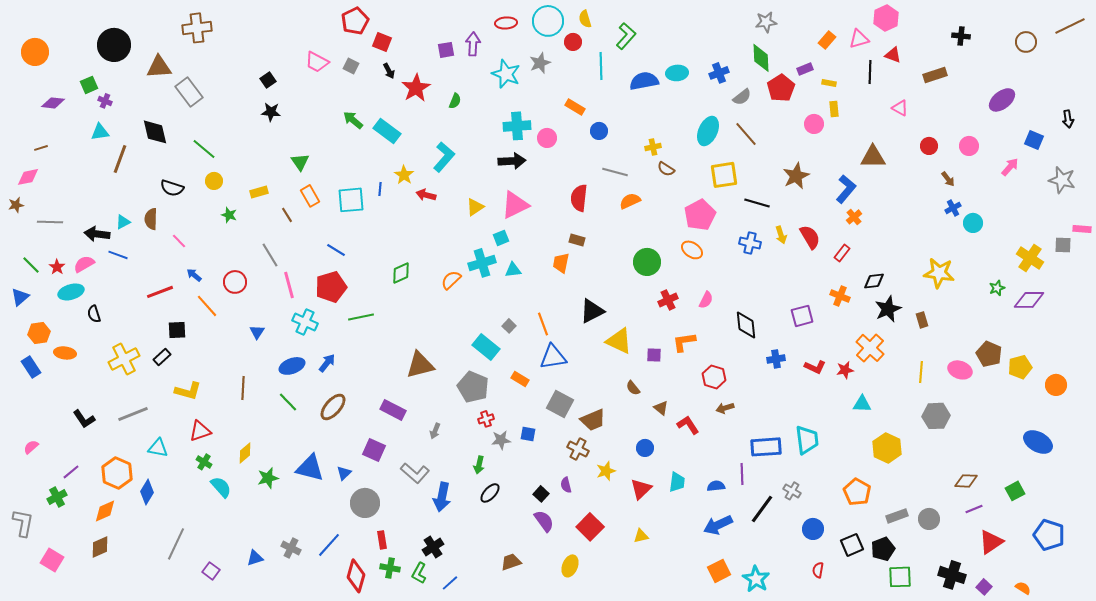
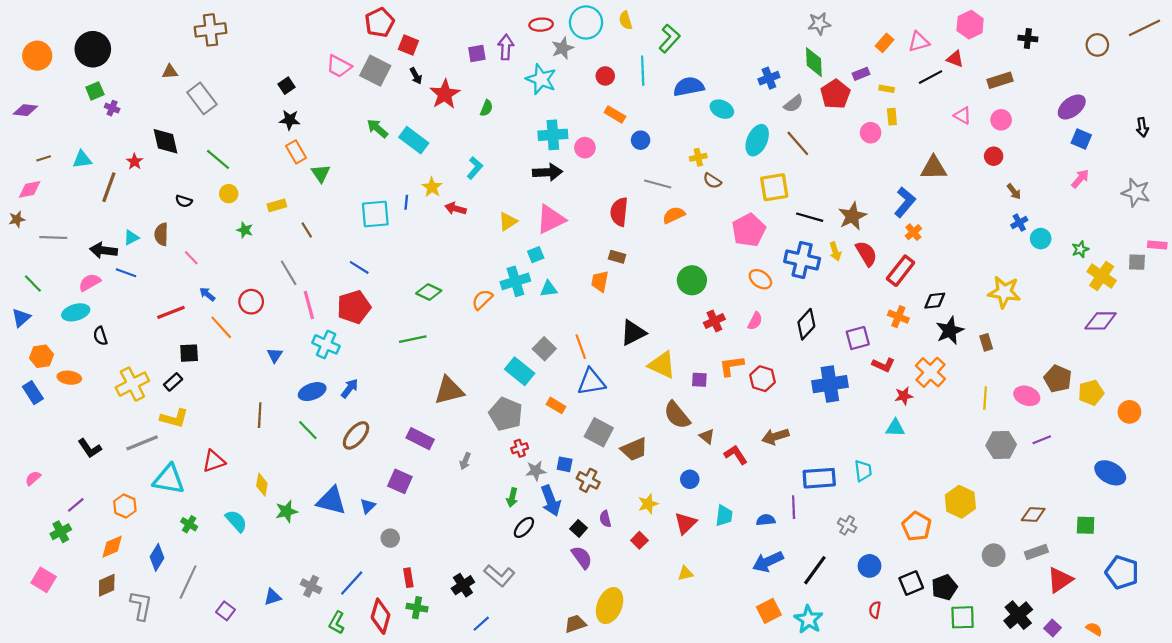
pink hexagon: (886, 18) -> (970, 25), moved
red circle: (573, 42) -> (605, 76), moved
black circle: (114, 45) -> (93, 49), moved
gray star: (540, 63) -> (562, 48), moved
gray square: (351, 66) -> (375, 71), size x1.8
brown triangle: (159, 67) -> (170, 72), size x0.6
black line: (870, 72) -> (930, 77), turned 60
cyan ellipse: (677, 73) -> (722, 109), moved, turned 30
purple diamond: (53, 103) -> (25, 110), moved
cyan triangle: (100, 132) -> (82, 159), moved
blue square: (1034, 140) -> (1081, 139), moved
pink circle: (969, 146) -> (1001, 120), moved
cyan L-shape: (444, 157) -> (475, 168), size x0.7
brown line: (120, 159) -> (109, 187), moved
brown star: (796, 176) -> (852, 216), moved
black semicircle: (172, 188) -> (184, 201), size x0.7
orange rectangle: (310, 196) -> (296, 152), moved
blue cross: (750, 243) -> (802, 260), size x1.5
orange ellipse: (692, 250) -> (760, 279), moved
red rectangle: (842, 253) -> (901, 271), size x1.6
red star: (57, 267) -> (135, 162), moved
green diamond: (401, 273) -> (429, 292), turned 50
green star: (997, 288) -> (1080, 249), moved
green line: (361, 317) -> (413, 339), moved
black diamond: (746, 325) -> (806, 324), moved, turned 48
gray square: (509, 326) -> (544, 349), size x1.5
blue cross: (776, 359) -> (830, 384), size x1.8
red L-shape: (815, 367) -> (883, 365), moved
red hexagon: (714, 377) -> (763, 379), moved
brown semicircle: (633, 388) -> (677, 415), size x1.8
yellow L-shape: (188, 391) -> (174, 418), moved
cyan triangle: (862, 404) -> (895, 428), moved
brown arrow: (725, 408) -> (775, 436), size x1.4
cyan trapezoid: (807, 440) -> (863, 471), size x0.7
cyan triangle: (158, 448) -> (169, 479), size x1.5
yellow hexagon: (887, 448) -> (960, 502), moved
brown cross: (578, 449) -> (588, 480), moved
yellow diamond: (245, 453) -> (262, 485), turned -40
green cross: (204, 462) -> (189, 524), moved
orange hexagon: (117, 473) -> (125, 506), size x0.7
gray L-shape: (415, 473) -> (499, 576), moved
green square: (1015, 491) -> (1086, 525), turned 30
blue diamond: (147, 492) -> (157, 557), moved
blue arrow: (442, 497) -> (551, 501), moved, turned -32
gray circle: (365, 503) -> (390, 538), size x0.6
black line: (762, 509) -> (815, 570), moved
purple line: (974, 509) -> (1042, 440), moved
gray rectangle: (897, 516) -> (1036, 552), moved
gray L-shape: (23, 523) -> (141, 606), moved
red square: (590, 527) -> (639, 540), moved, size x0.6
pink square: (52, 560) -> (44, 580), moved
brown trapezoid: (511, 562) -> (575, 624), moved
yellow ellipse: (570, 566) -> (610, 606), size x1.5
green L-shape: (419, 573) -> (337, 623), moved
black cross: (952, 575) -> (1018, 615), turned 32

